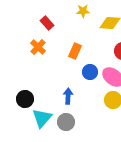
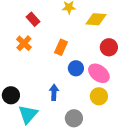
gray circle: (66, 122) -> (74, 118), moved

